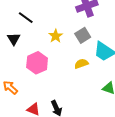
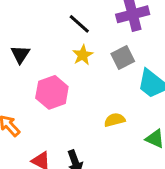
black line: (26, 18) -> (79, 24), moved
yellow semicircle: (81, 64) -> (115, 120), moved

